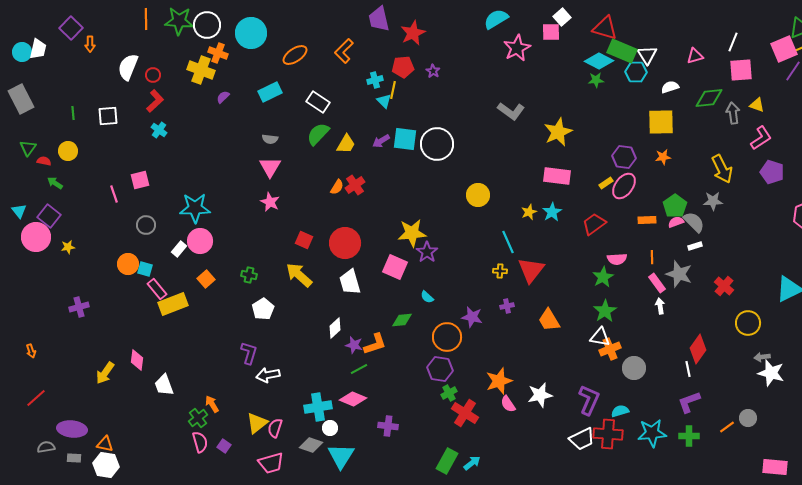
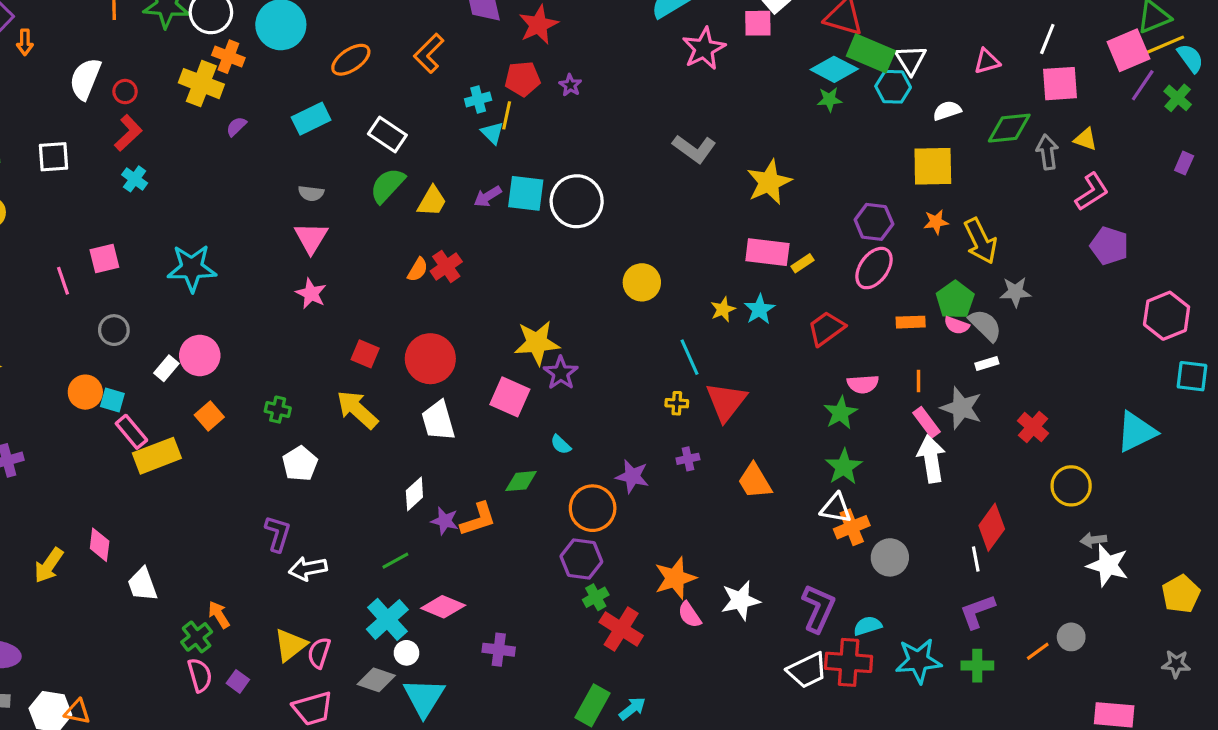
yellow arrow: (722, 169) -> (981, 241), moved
yellow rectangle: (606, 183) -> (802, 263), moved
cyan star: (195, 208) -> (192, 268), moved
pink semicircle: (676, 222) -> (957, 325), turned -140
white arrow: (660, 306) -> (931, 459), size x1.8
green line: (359, 369) -> (395, 561), moved
cyan cross: (318, 407) -> (387, 619), turned -32
orange triangle: (105, 444) -> (77, 712), moved

